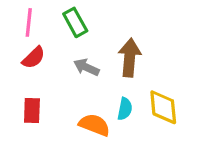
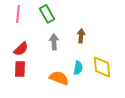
red semicircle: (34, 58) -> (21, 49), moved
brown arrow: (130, 58) -> (81, 36), size x0.6
gray arrow: (86, 67) -> (54, 42), turned 63

